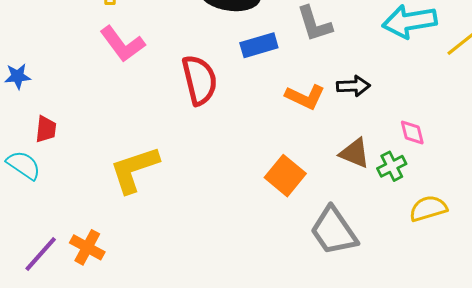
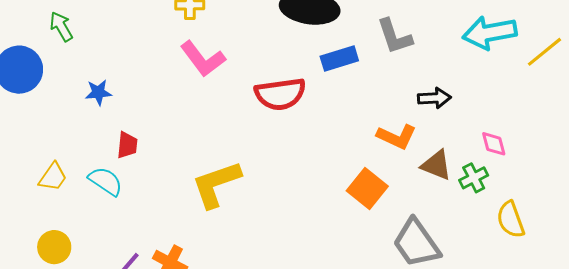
red semicircle: (199, 80) -> (280, 94), turned 96
orange L-shape: (305, 97) -> (397, 137), moved
yellow semicircle: (428, 208) -> (511, 220), turned -93

